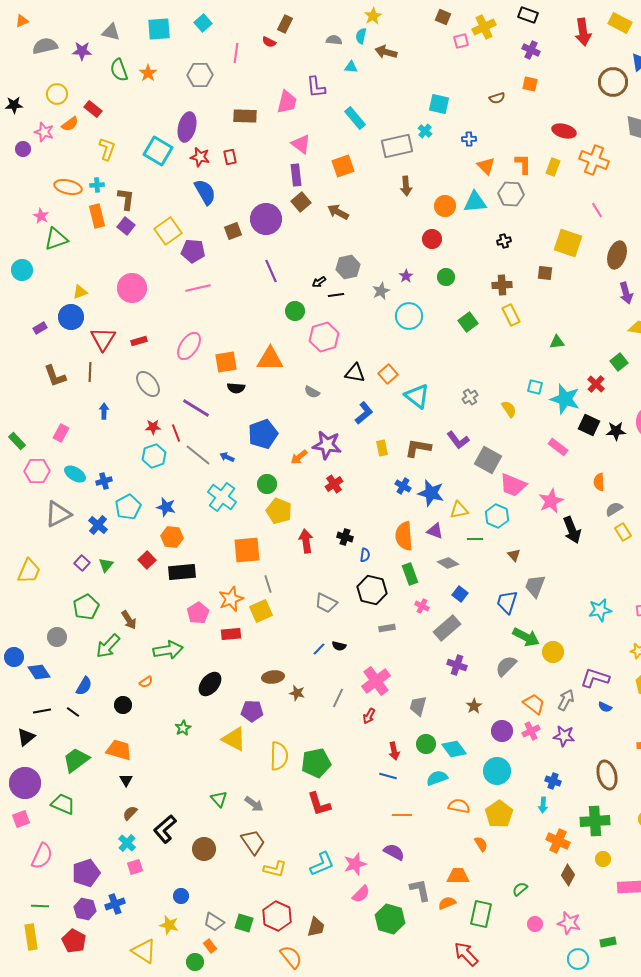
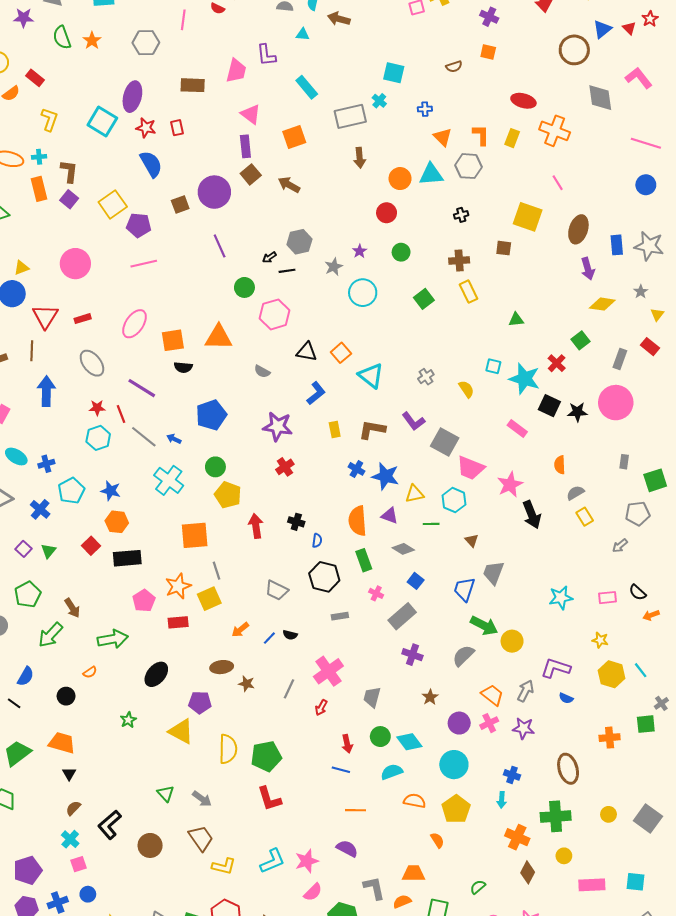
blue arrow: (104, 411) -> (46, 391), size x1.8
orange arrow: (299, 457) -> (240, 630), moved
blue circle: (181, 896) -> (88, 894), moved

